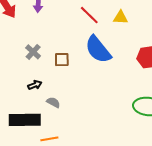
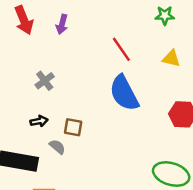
yellow triangle: (121, 17) -> (171, 58), moved
brown square: (62, 60) -> (73, 127), moved

